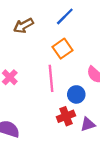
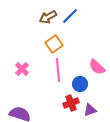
brown arrow: (23, 26) -> (48, 17), moved
orange square: (63, 49) -> (54, 44), moved

